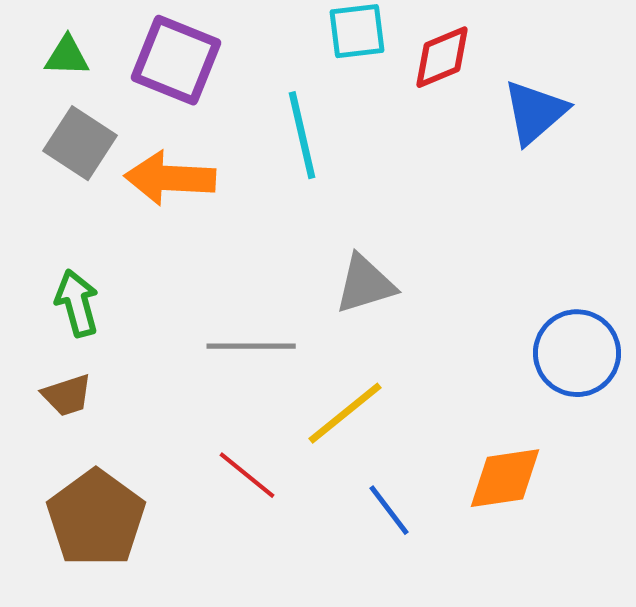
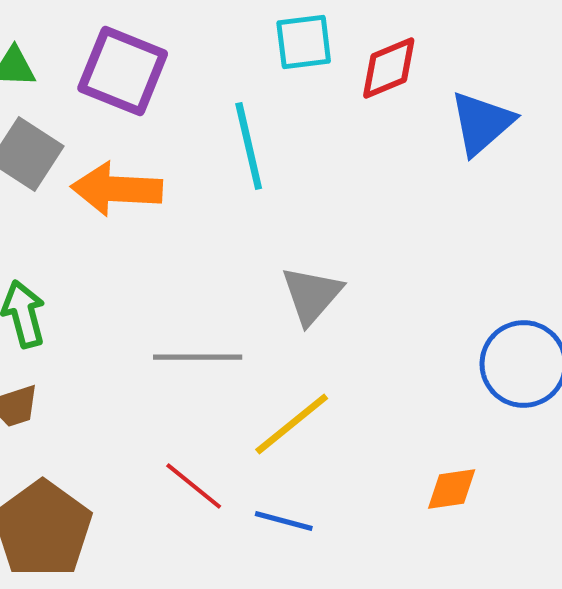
gray triangle: (365, 284) -> (312, 295), turned -32
orange diamond: (505, 478) -> (452, 489), size x0.7
blue line: (389, 510) -> (284, 521), moved, turned -38

